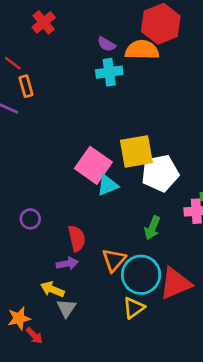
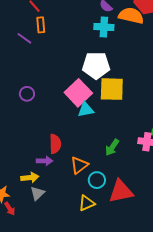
white pentagon: (160, 173) -> (96, 65), moved
purple circle: (30, 219) -> (27, 94), moved
cyan circle: (141, 275) -> (97, 180), size x0.6
yellow arrow: (52, 289) -> (30, 177), turned 138

